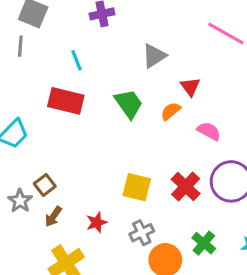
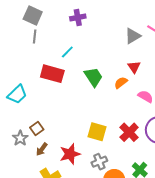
gray line: (20, 46) -> (35, 36), moved
gray triangle: (154, 56) -> (133, 36), moved
cyan line: (77, 60) -> (67, 52), moved, turned 64
red star: (97, 222) -> (70, 154), size x1.5

